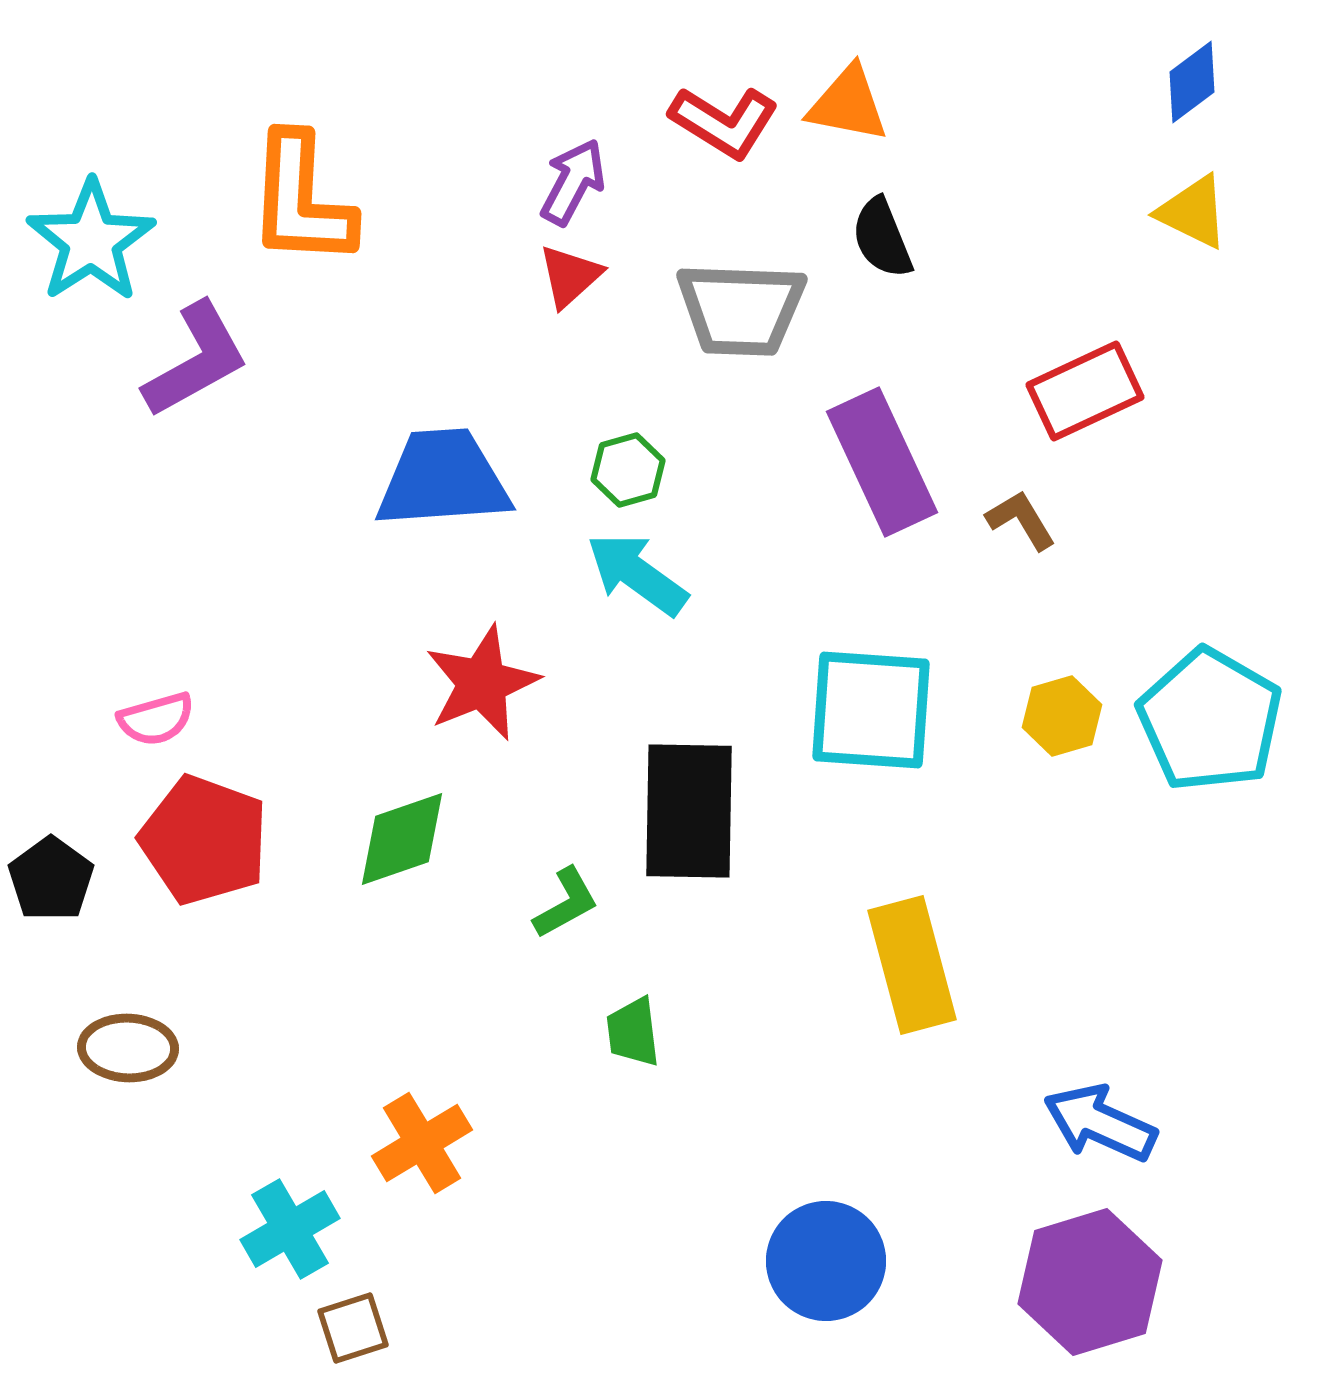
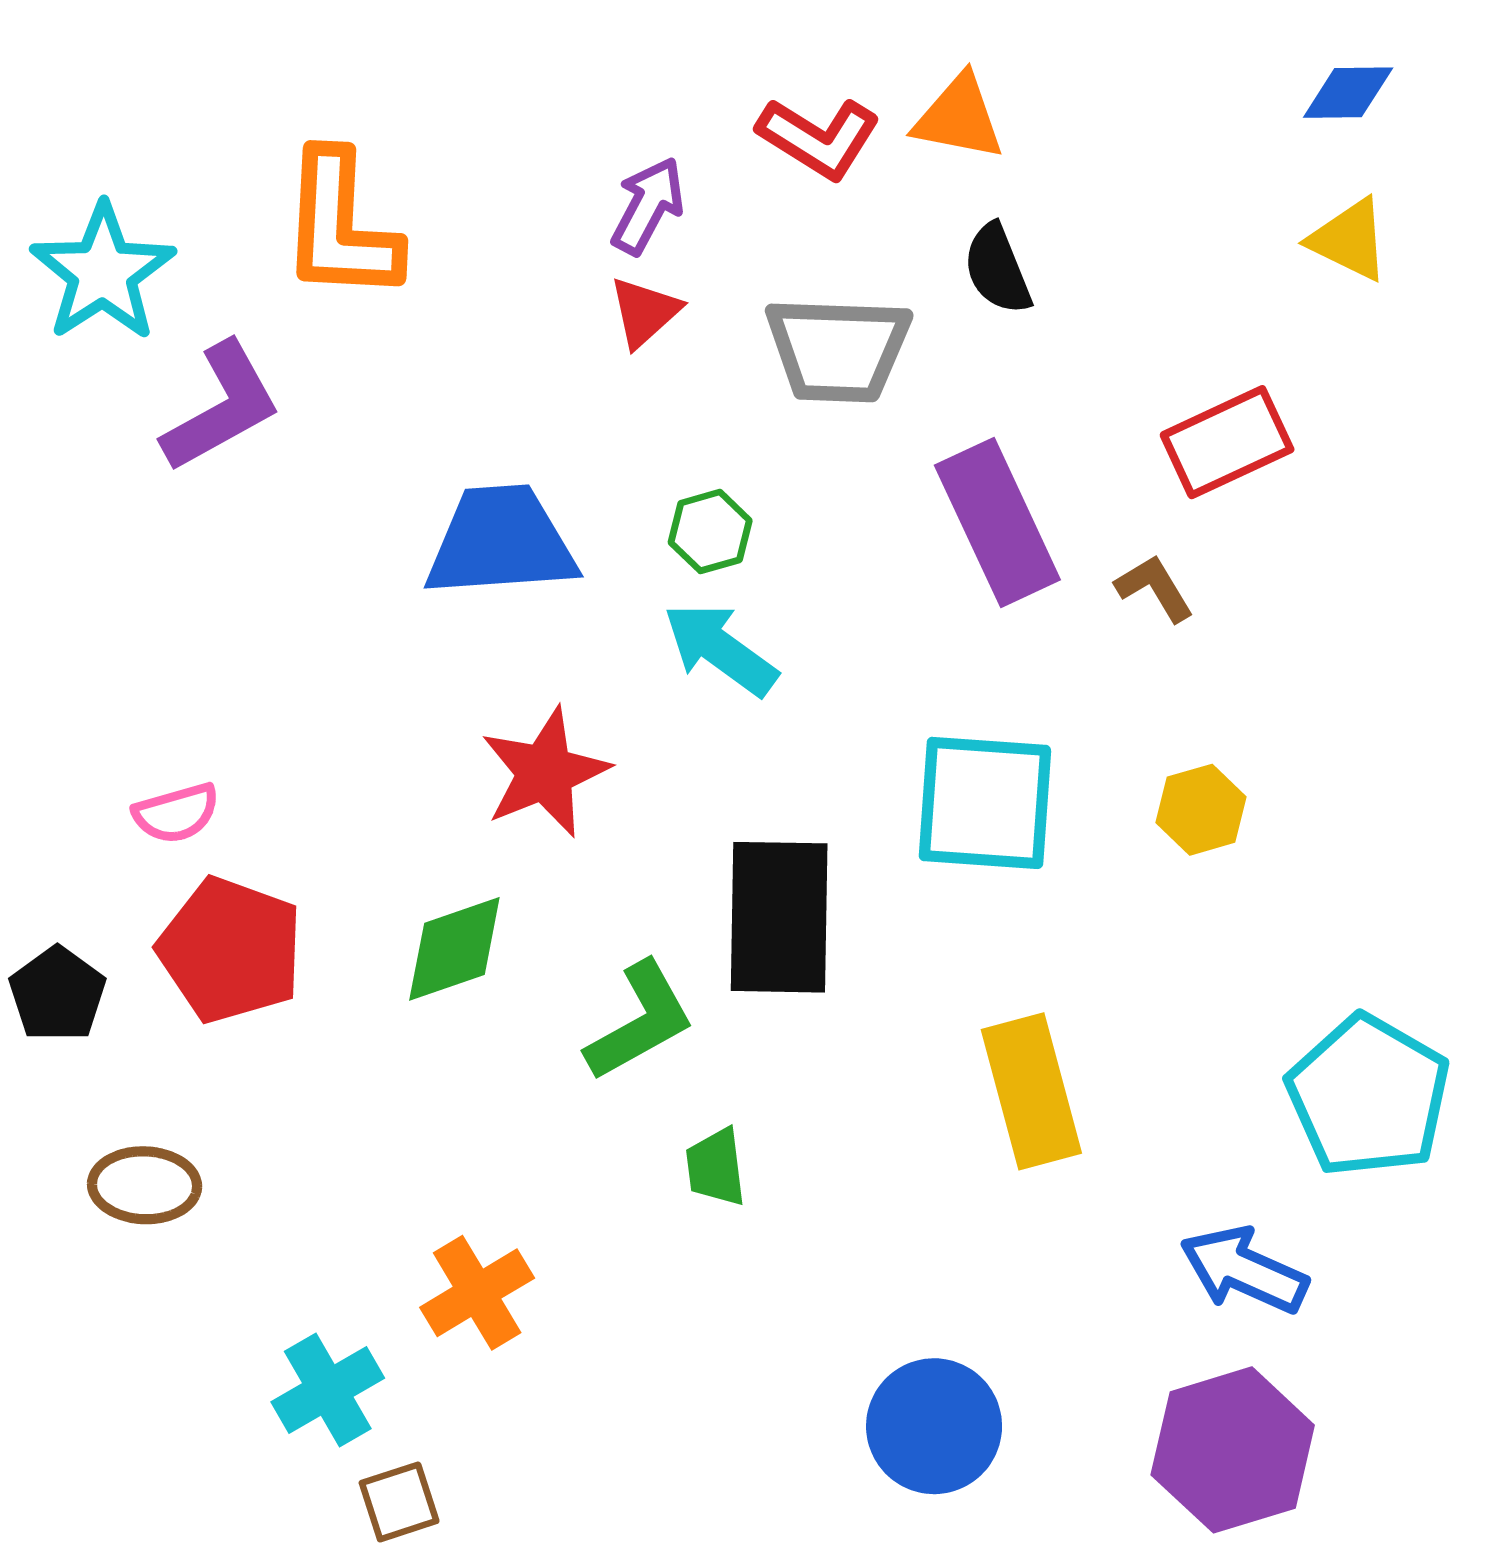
blue diamond: (1192, 82) -> (1348, 93), turned 36
cyan pentagon: (1210, 720) -> (1368, 1096), moved
green L-shape: (566, 903) -> (640, 1021), size x1.5

